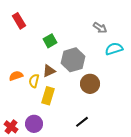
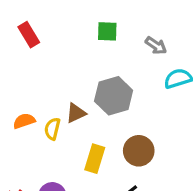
green square: (50, 41) -> (107, 31), moved, turned 32
brown circle: (90, 84) -> (139, 151), moved
yellow rectangle: (48, 96) -> (95, 159), moved

